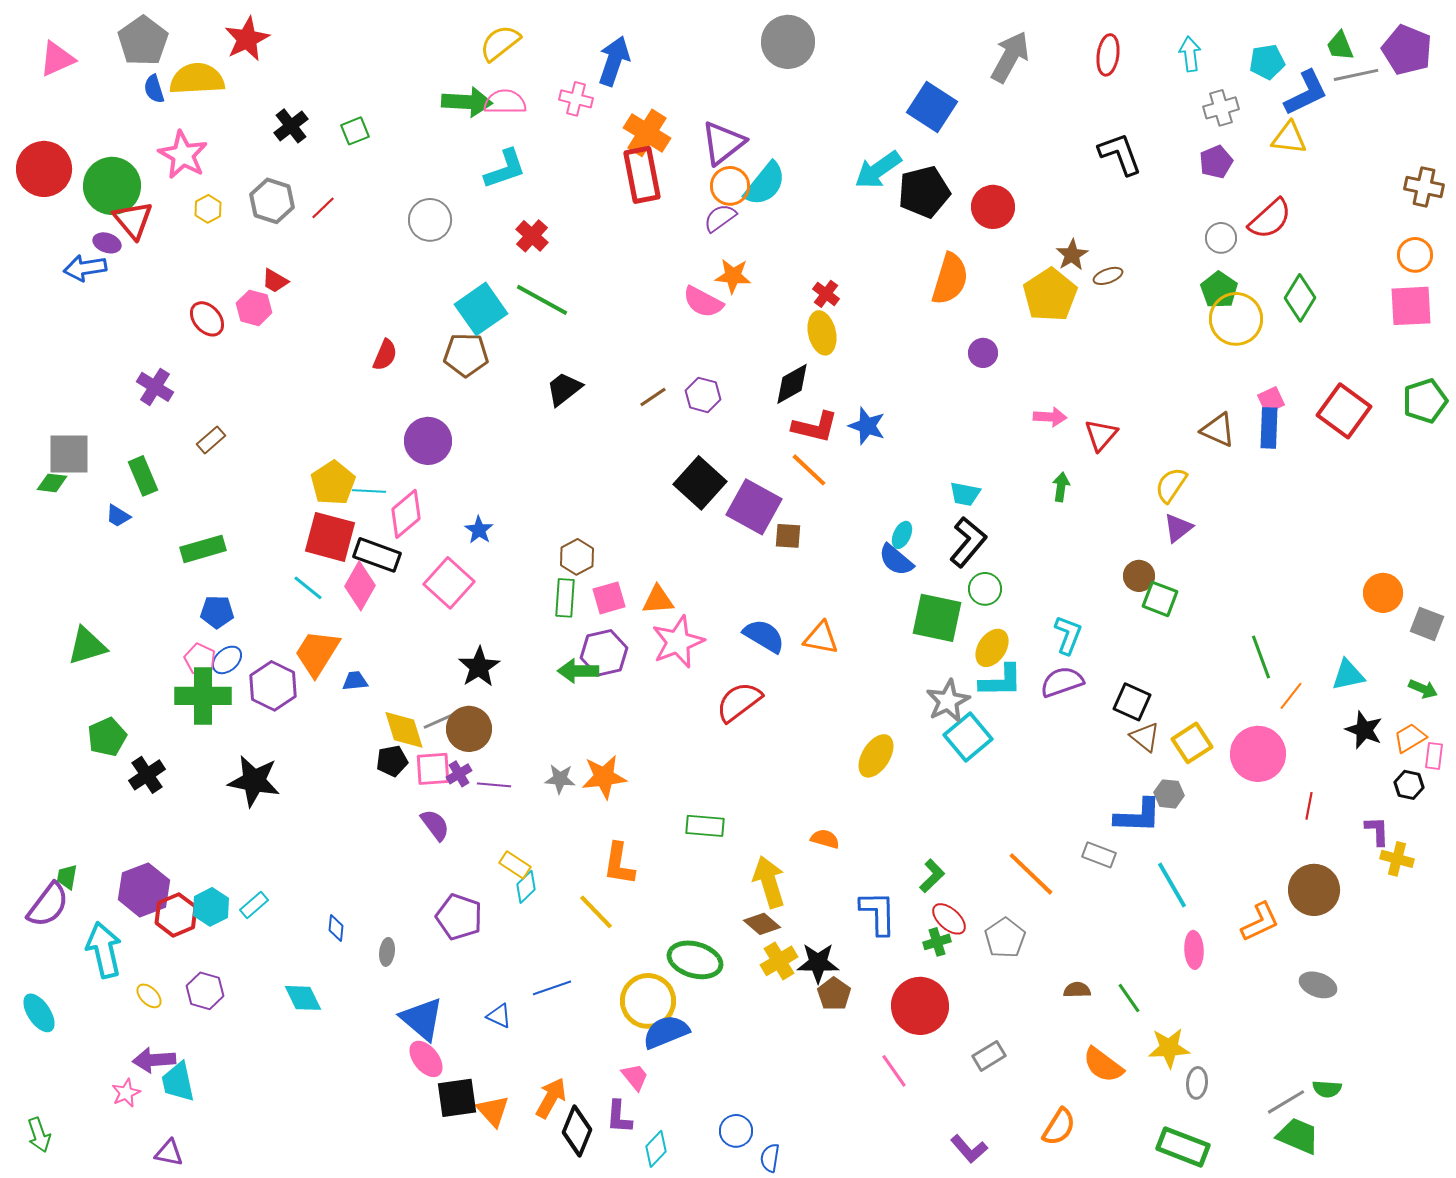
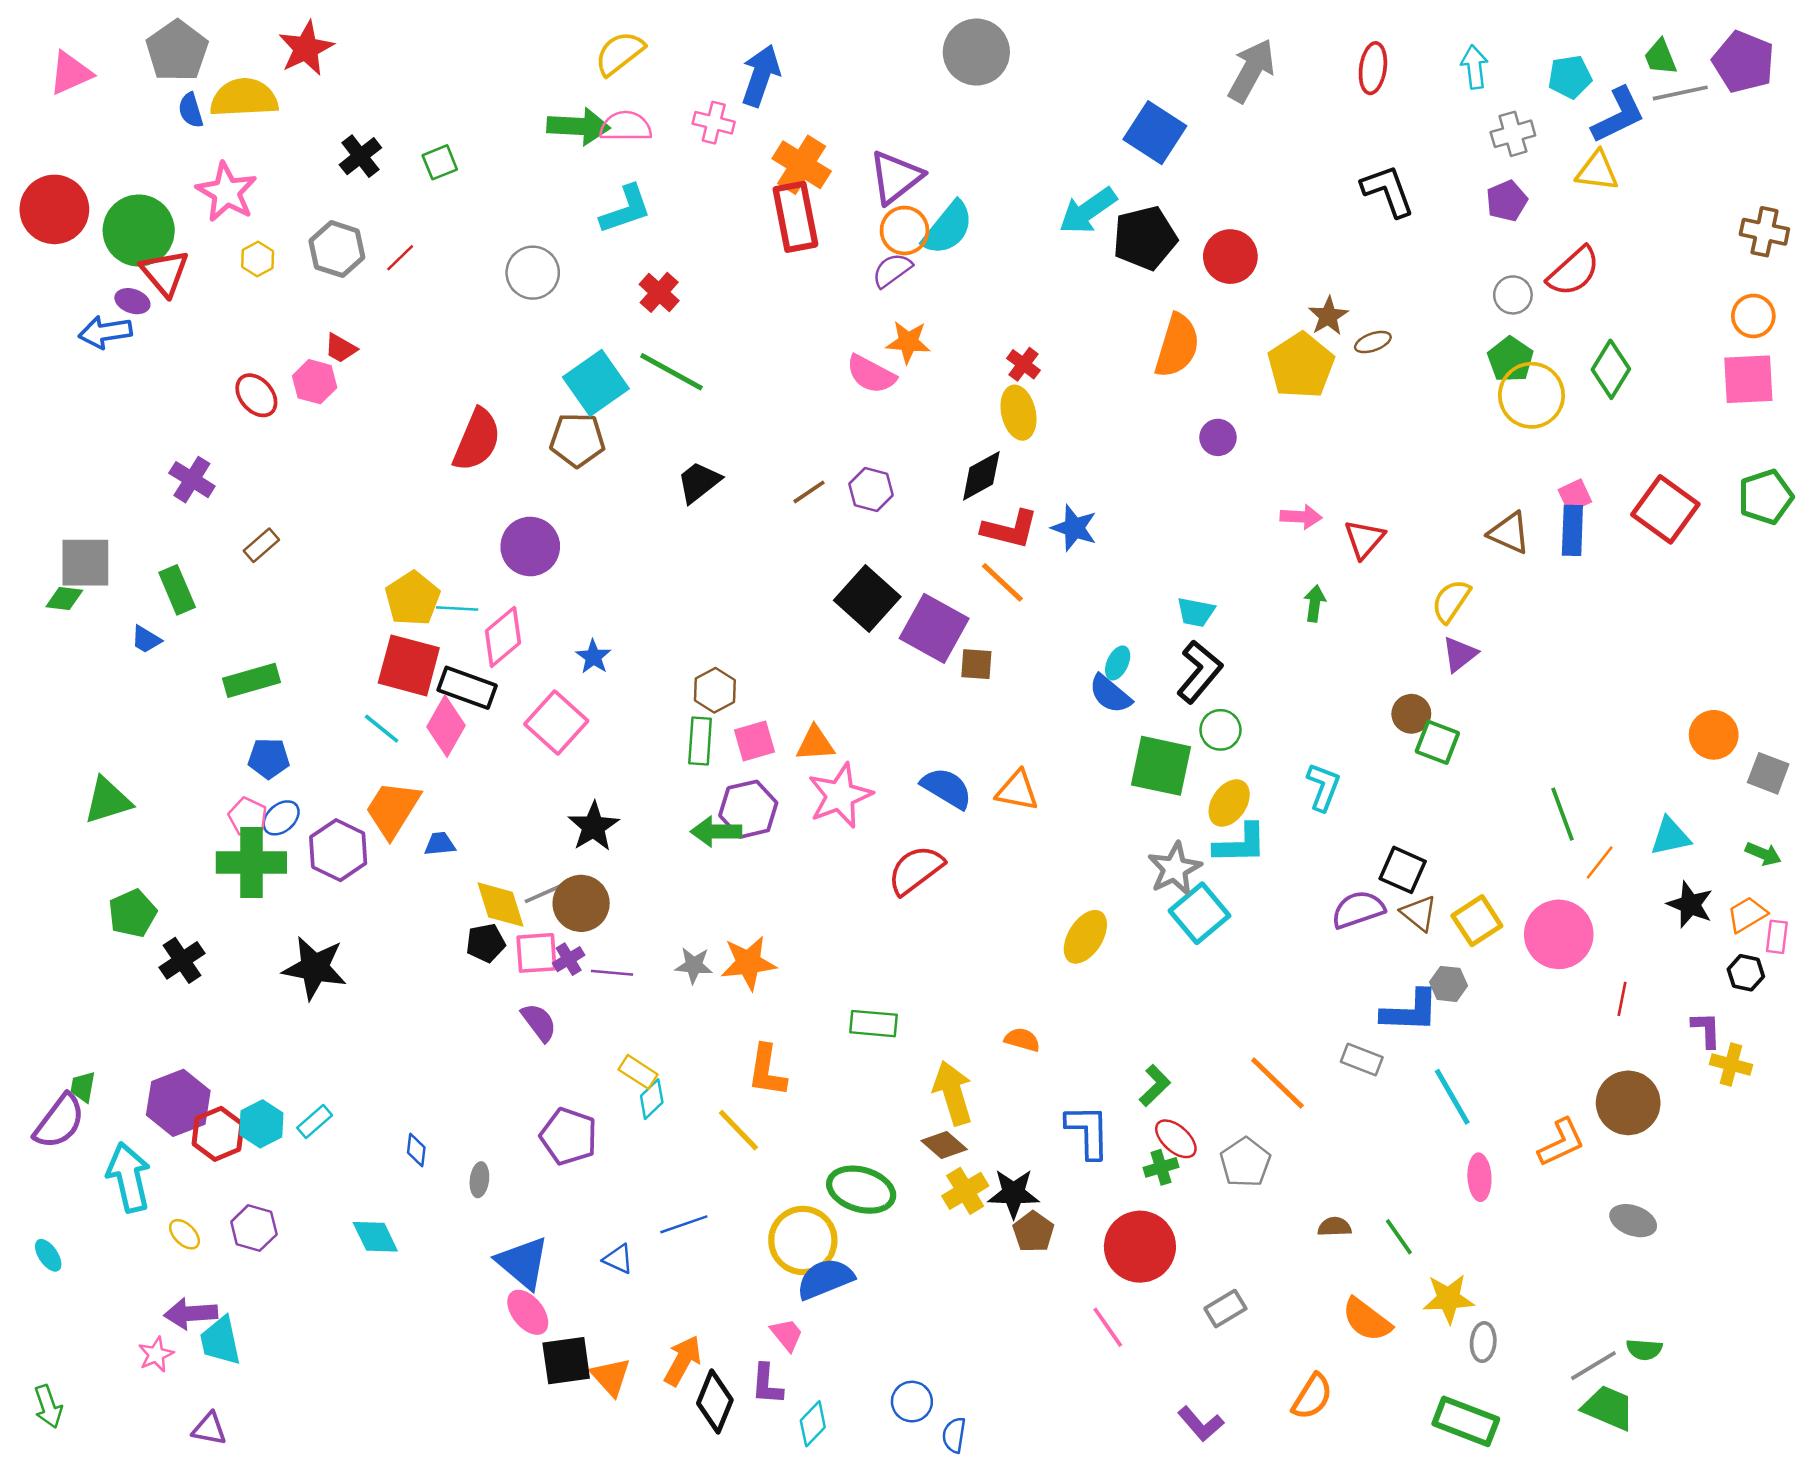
red semicircle: (385, 355) -> (477, 440), size x1.6
purple semicircle: (1062, 682) -> (1358, 910), moved
cyan ellipse: (39, 1013) -> (48, 1255), size x0.7

